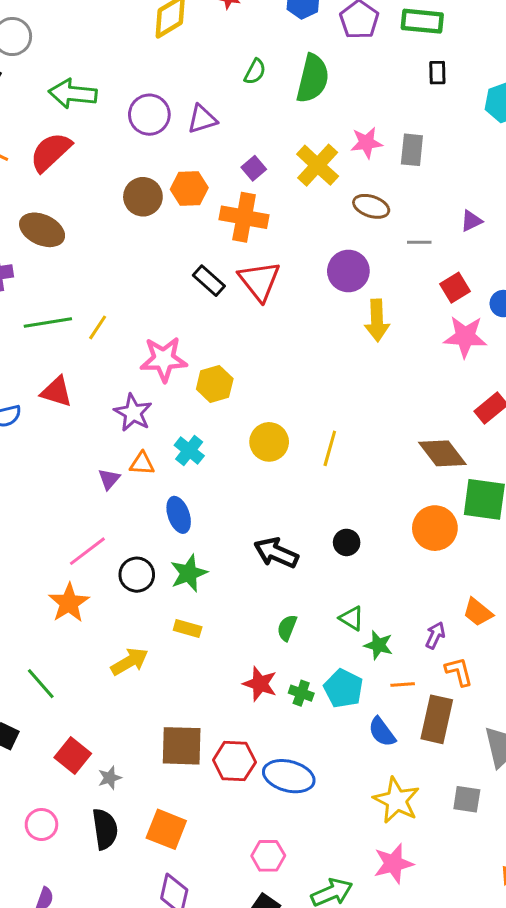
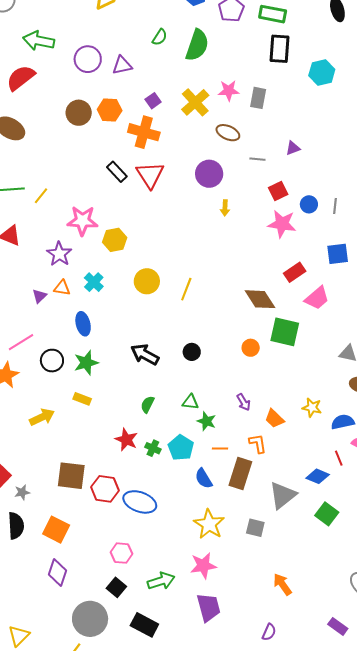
black rectangle: (437, 73) -> (279, 49), size x1.8
yellow arrow: (377, 320) -> (225, 208), size x0.6
orange circle: (435, 528) -> (251, 348), size x0.6
orange trapezoid: (478, 612) -> (274, 419), moved
green triangle: (352, 618) -> (190, 402), turned -30
purple arrow: (435, 635) -> (244, 402), moved, turned 120

